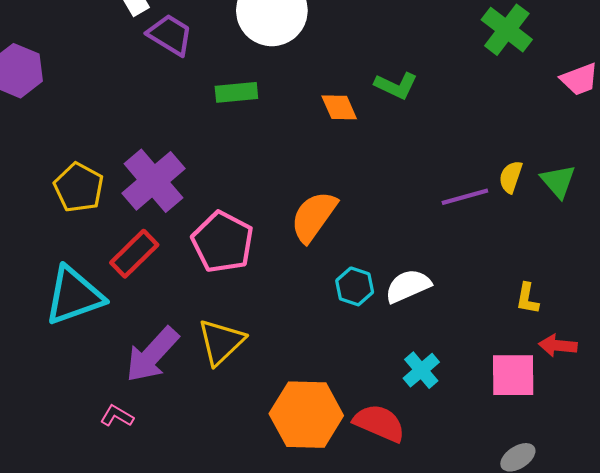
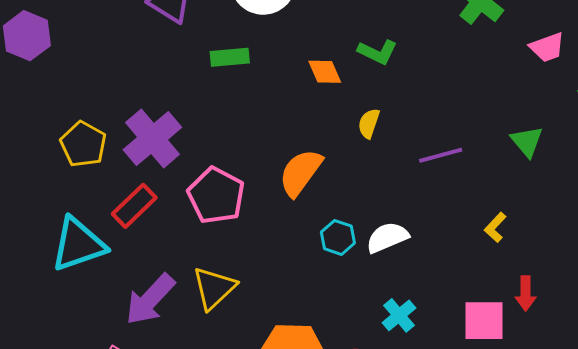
yellow semicircle: (511, 177) -> (369, 123), moved
yellow L-shape: (527, 298) -> (495, 227), moved, turned 32
red arrow: (558, 345) -> (526, 293), turned -96

